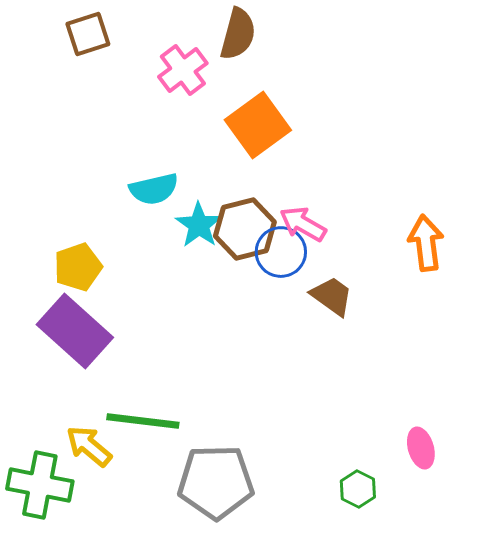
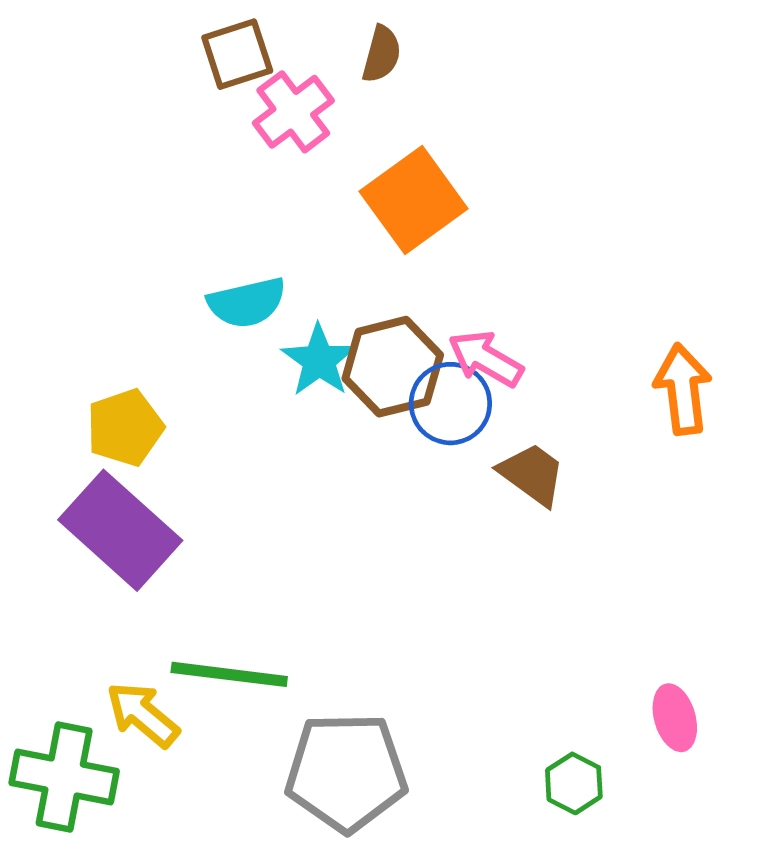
brown square: (88, 34) -> (237, 54), moved
brown semicircle: (238, 34) -> (381, 54), size x0.7

